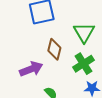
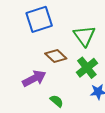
brown diamond: (54, 49) -> (56, 56), turned -55

